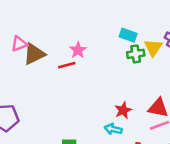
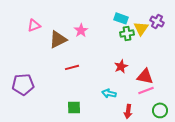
brown triangle: (34, 54) -> (58, 39), moved
red line: (67, 65) -> (72, 67), moved
red star: (123, 110) -> (121, 66), moved

